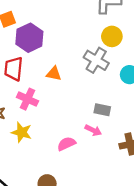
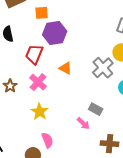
yellow star: (22, 132) -> (40, 112), moved
pink semicircle: (66, 144) -> (47, 140), moved, turned 77

